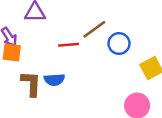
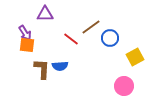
red line: (69, 45) -> (71, 39), turned 42

